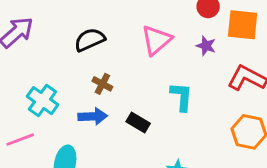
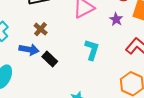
black rectangle: (138, 122) -> (50, 59), moved

